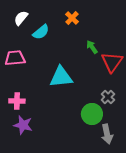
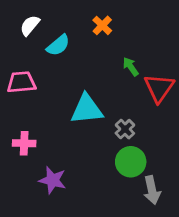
gray cross: (108, 97) -> (125, 129), moved
purple star: (23, 125) -> (53, 180), moved

